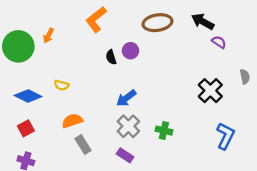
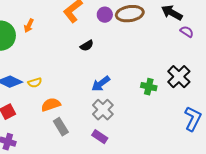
purple circle: (131, 51) -> (105, 15), moved
black semicircle: (111, 57) -> (87, 46), turned -104
yellow semicircle: (61, 85) -> (35, 83), moved, turned -32
green cross: (164, 131) -> (149, 87), moved

